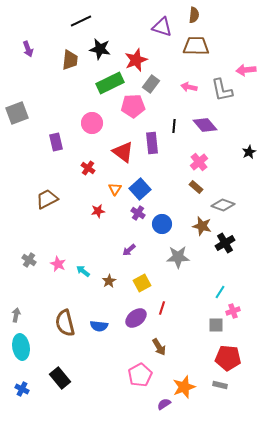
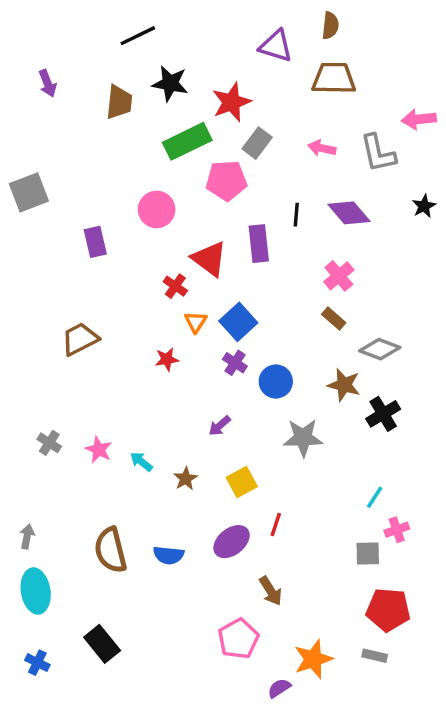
black star: (249, 152) -> (424, 206), moved
red cross: (88, 168) -> (175, 286), moved

